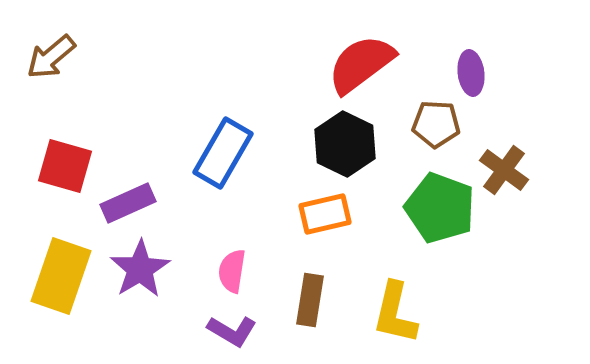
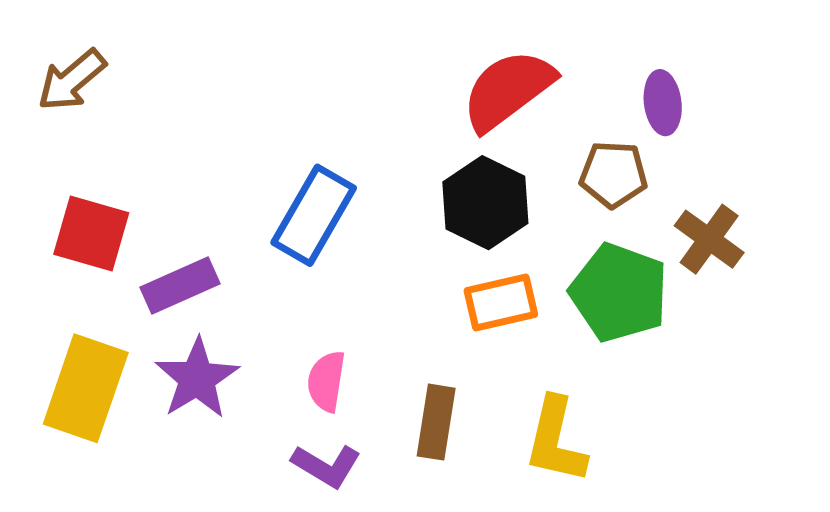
orange rectangle: (325, 214) -> (501, 302), moved

